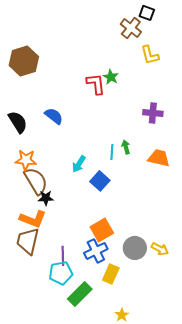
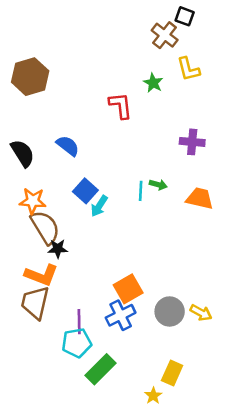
green star: (111, 77) -> (153, 83), moved
green arrow: (126, 147) -> (158, 185), turned 120
blue square: (100, 181) -> (85, 191), moved
yellow rectangle: (111, 274) -> (172, 373), moved

